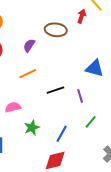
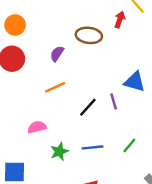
black line: (55, 90) -> (88, 107), turned -30
purple line: (80, 96) -> (114, 101), moved
blue line: (62, 134) -> (92, 147), moved, turned 54

